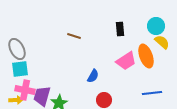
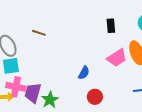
brown line: (74, 36) -> (39, 33), moved

